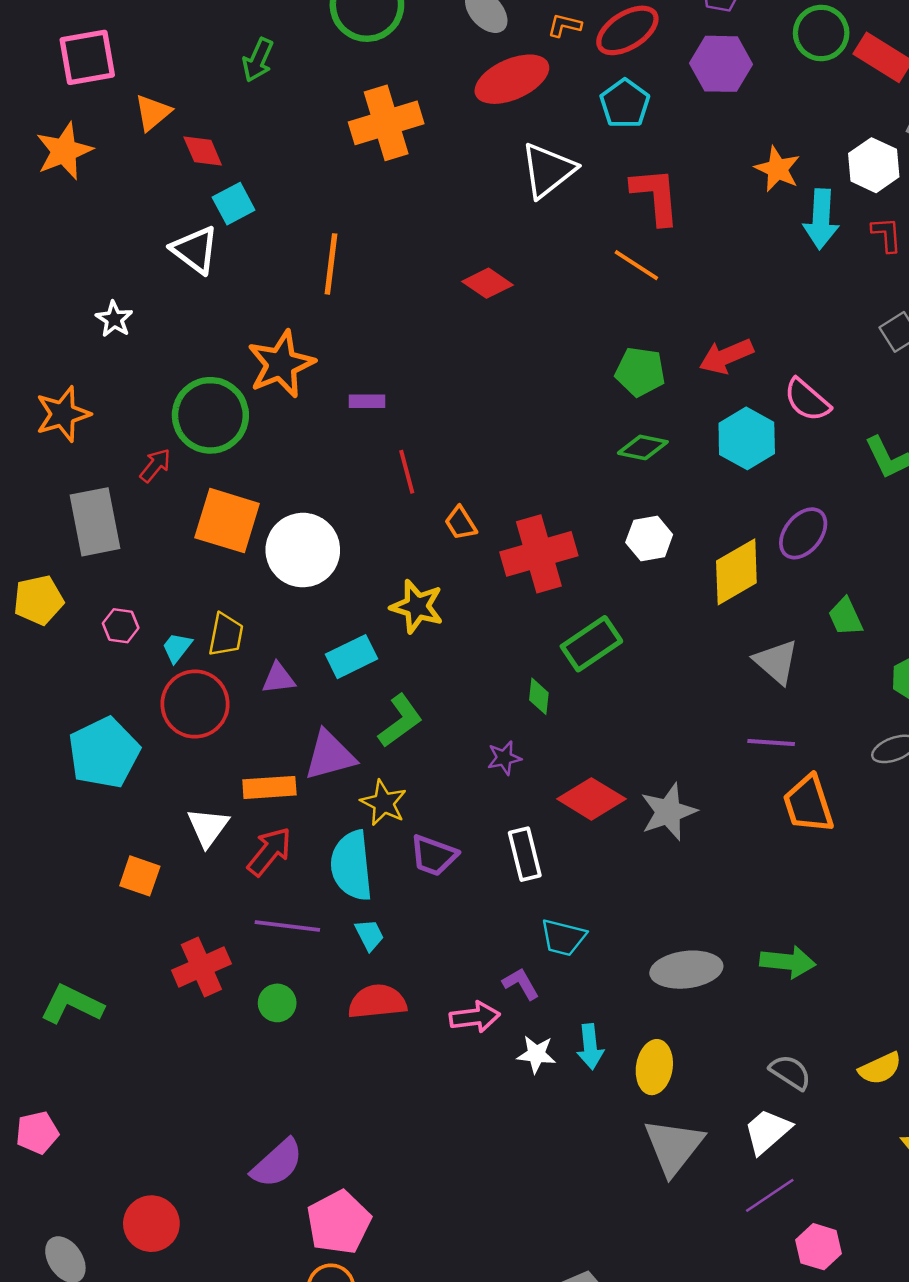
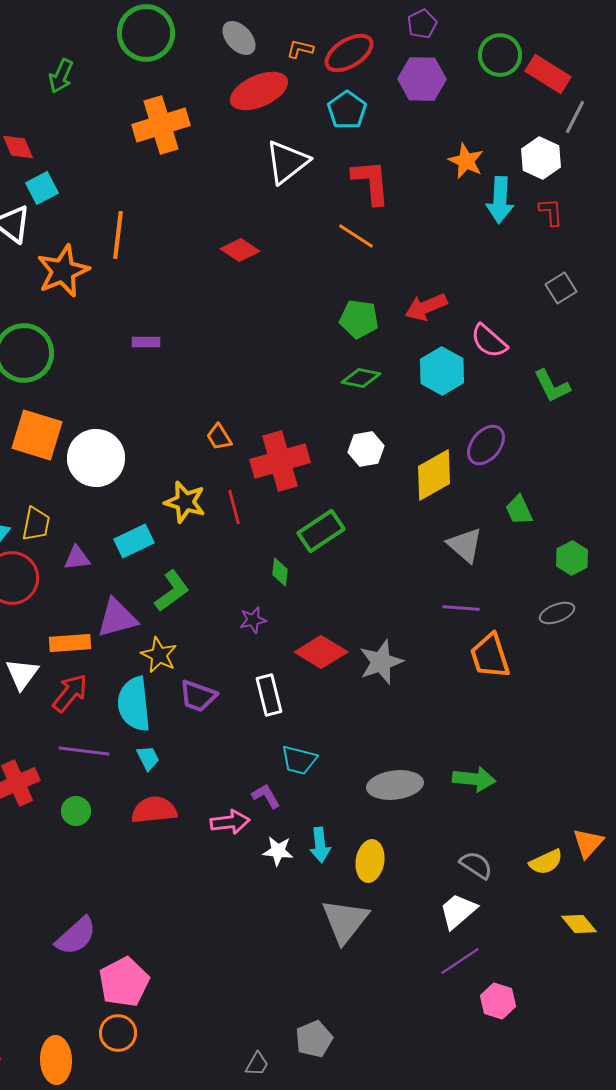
orange star: (281, 364) -> (63, 271), moved
red line: (407, 472) -> (234, 507), moved
gray triangle: (674, 1147) -> (345, 921), moved

